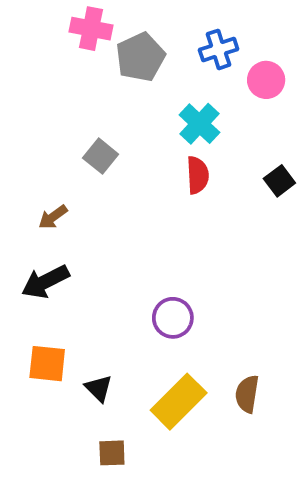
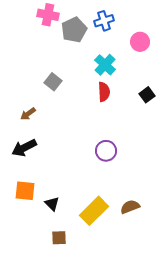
blue cross: (219, 49) -> (104, 21), moved
purple circle: (173, 318) -> (106, 151), moved
brown semicircle: (247, 394) -> (130, 207), turned 60

